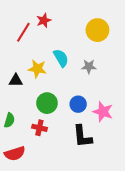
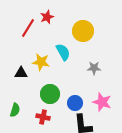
yellow circle: (97, 30) -> (83, 31), moved
gray star: (89, 67) -> (94, 68), moved
blue circle: (78, 104) -> (75, 103), moved

